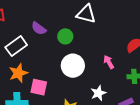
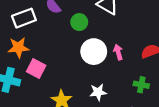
pink arrow: (109, 62) -> (118, 52), moved
white circle: (73, 66) -> (94, 52), moved

